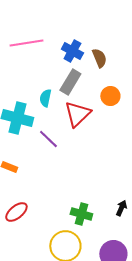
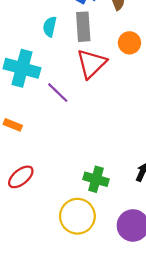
gray rectangle: (70, 82) -> (83, 27), turned -35
cyan semicircle: (45, 98) -> (50, 27), moved

